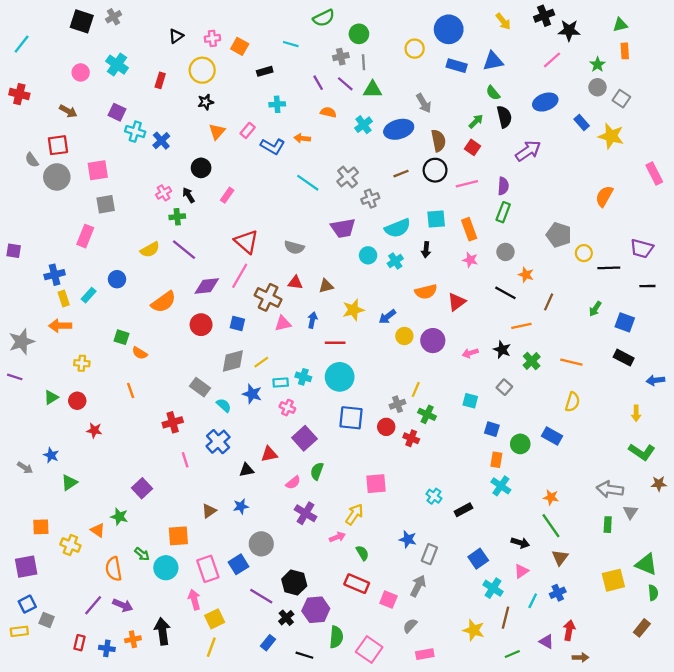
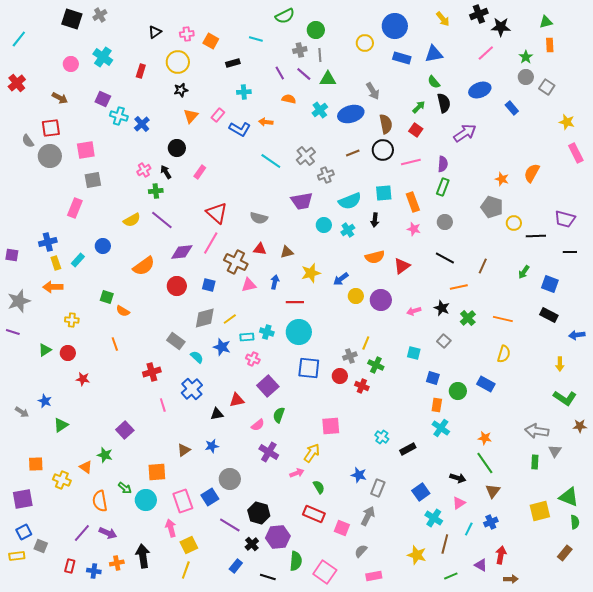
red cross: (19, 94) -> (17, 83), turned 36
yellow star: (611, 136) -> (567, 122), moved, size x0.7
purple square: (14, 251) -> (12, 255), moved
orange star: (526, 275) -> (502, 179), moved

